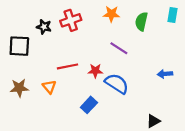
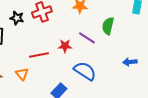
green semicircle: (141, 21) -> (108, 26), moved
red star: (95, 71) -> (65, 46), moved

